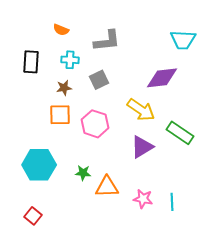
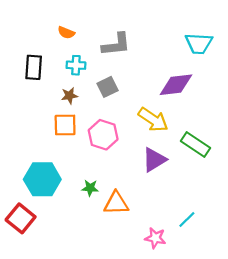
pink star: (143, 199) -> (155, 238), moved
cyan line: (172, 202) -> (187, 219), turned 48
red square: (33, 216) -> (21, 218), moved, size x1.5

